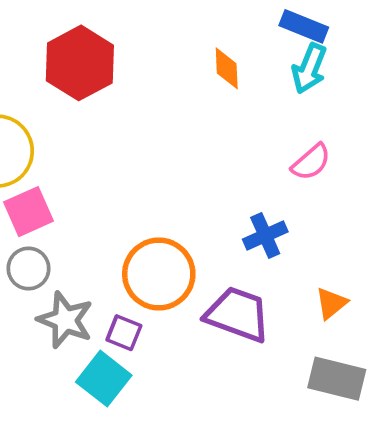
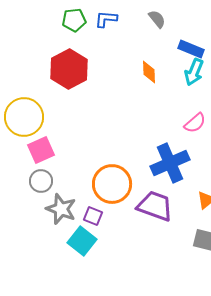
blue cross: (265, 235) -> (170, 163), size x1.6

